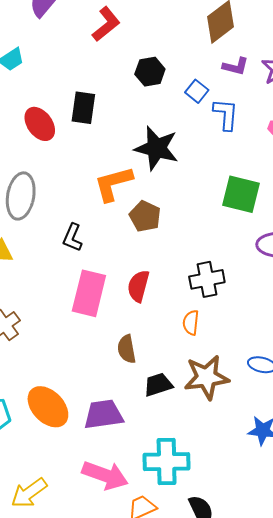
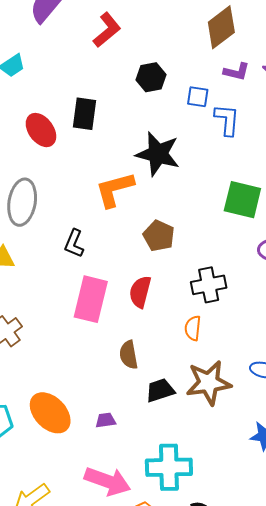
blue square: (197, 91) -> (198, 97), turned -30
brown pentagon: (145, 216) -> (159, 236), moved
purple trapezoid: (103, 414) -> (106, 420), size x0.5

